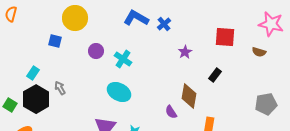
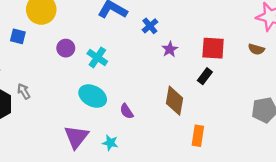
blue cross: (164, 24) -> (150, 26), moved
red square: (225, 37) -> (213, 48), moved
purple semicircle: (171, 112) -> (127, 111), moved

